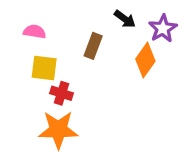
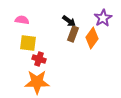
black arrow: (125, 19) -> (69, 21), moved
brown rectangle: (93, 46) -> (73, 34), moved

